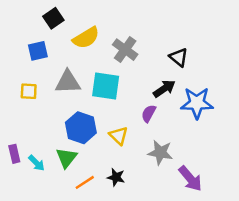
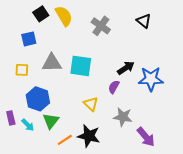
yellow semicircle: (86, 38) -> (64, 16), moved, turned -90
gray cross: (125, 50) -> (101, 26), moved
black triangle: (179, 57) -> (144, 21), moved
blue hexagon: (81, 128) -> (38, 99), moved
black star: (116, 177) -> (89, 136), size x1.6

